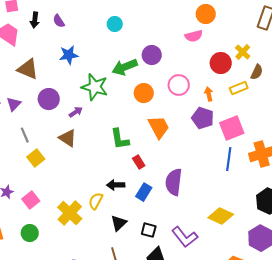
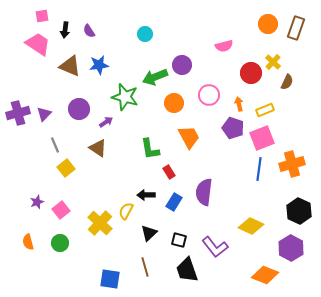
orange circle: (206, 14) -> (268, 24), moved
brown triangle: (28, 69) -> (70, 66), moved
yellow rectangle: (239, 88) -> (265, 110), moved

